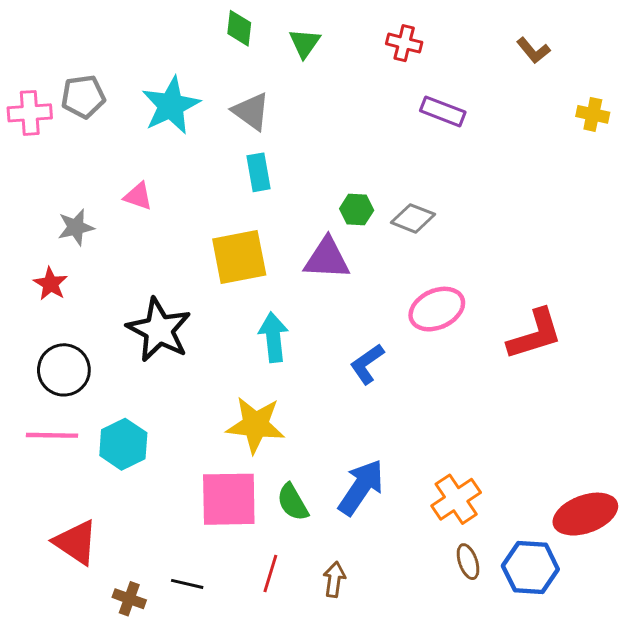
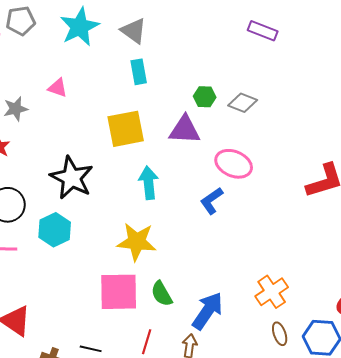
pink ellipse: (437, 309) -> (234, 164), moved, turned 48
cyan hexagon: (123, 444) -> (55, 230), moved
blue arrow: (361, 487) -> (208, 311), moved

